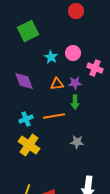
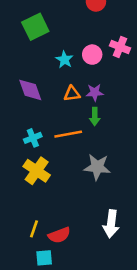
pink cross: (95, 68) -> (120, 47), moved
gray star: (77, 142) -> (97, 167), size x1.5

